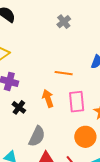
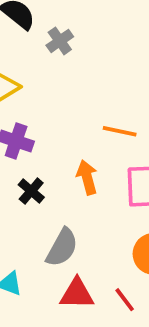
gray cross: (64, 22) -> (60, 41), moved

